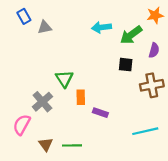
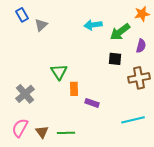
gray triangle: (45, 27) -> (41, 25), turned -32
gray cross: (42, 102) -> (25, 94), moved
pink semicircle: (22, 125) -> (20, 128), moved

